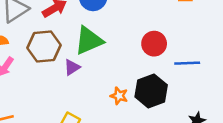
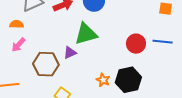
brown hexagon: (44, 47) -> (46, 64), moved
blue line: (187, 63) -> (163, 42), moved

